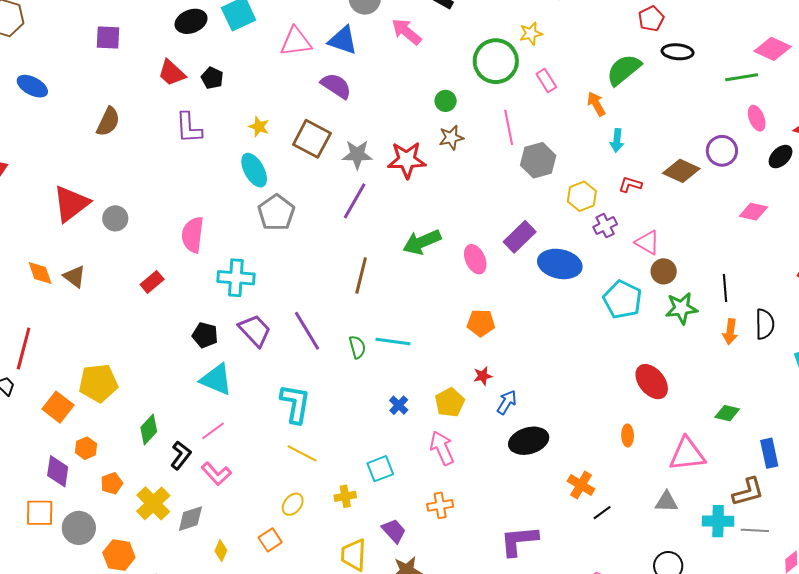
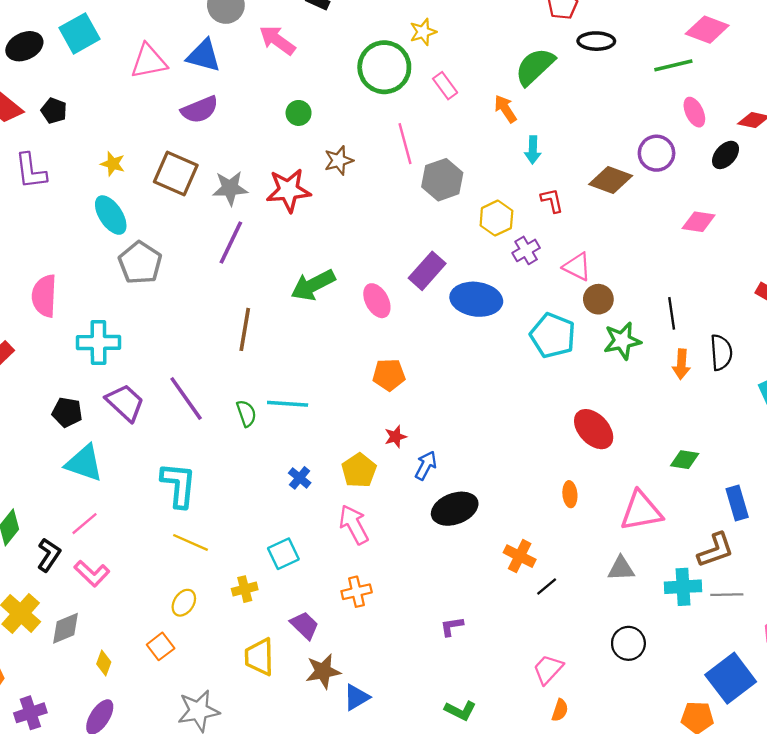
purple semicircle: (336, 86) -> (200, 110), turned 128
green circle: (446, 101) -> (299, 113), moved
red L-shape: (630, 185) -> (552, 200), turned 65
purple L-shape: (519, 541) -> (452, 626), size x0.5

